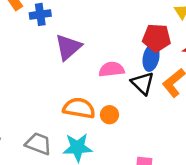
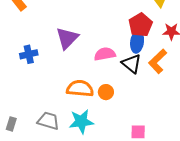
blue cross: (40, 14) -> (29, 54), moved
red pentagon: (157, 38) -> (140, 25), turned -30

